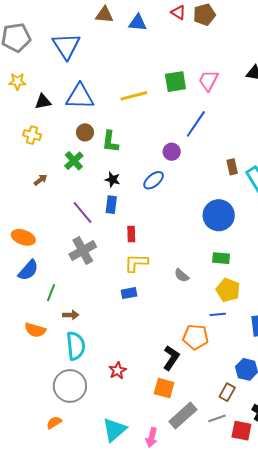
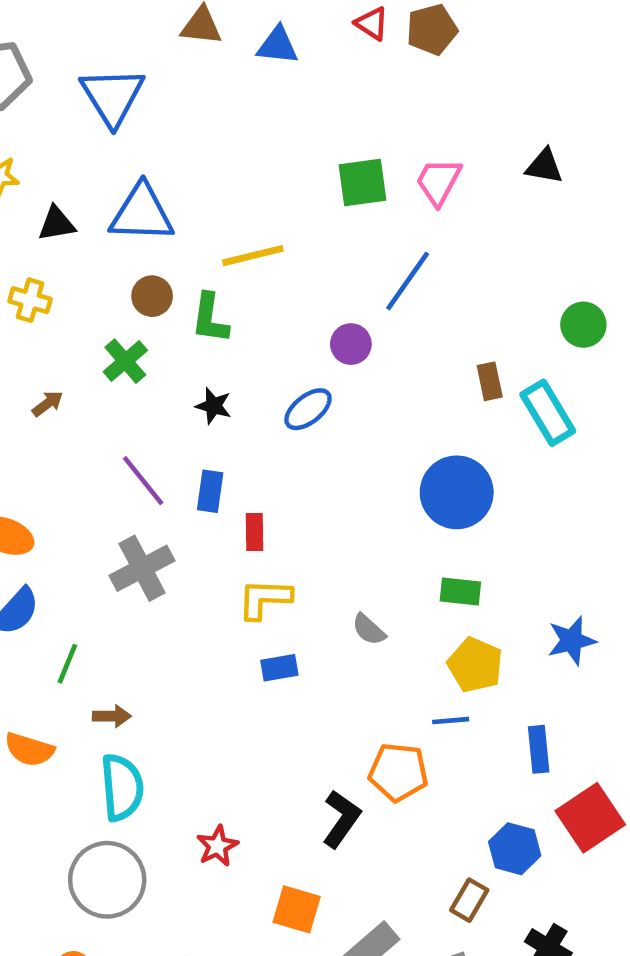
yellow line: (134, 96) -> (253, 256), moved
blue rectangle: (111, 205) -> (210, 491), moved
blue rectangle: (129, 293) -> (279, 668), moved
orange square: (164, 388) -> (297, 909), moved

